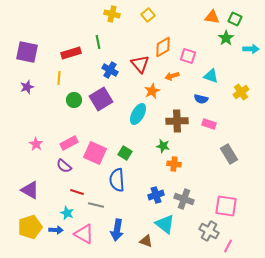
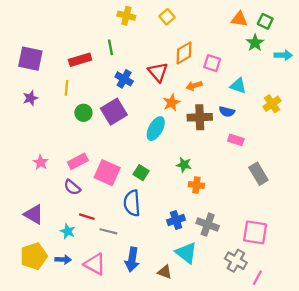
brown cross: (177, 121) -> (200, 117), moved
cyan star: (67, 213) -> (68, 231), moved

